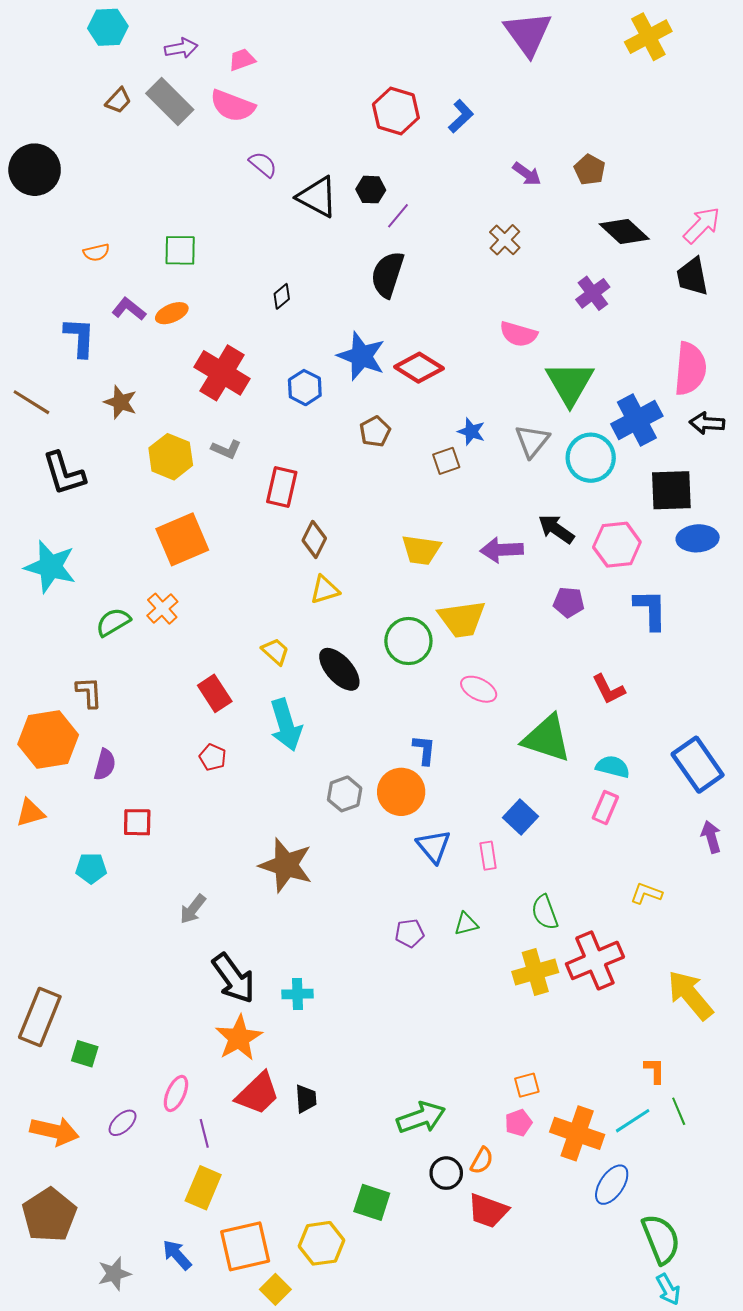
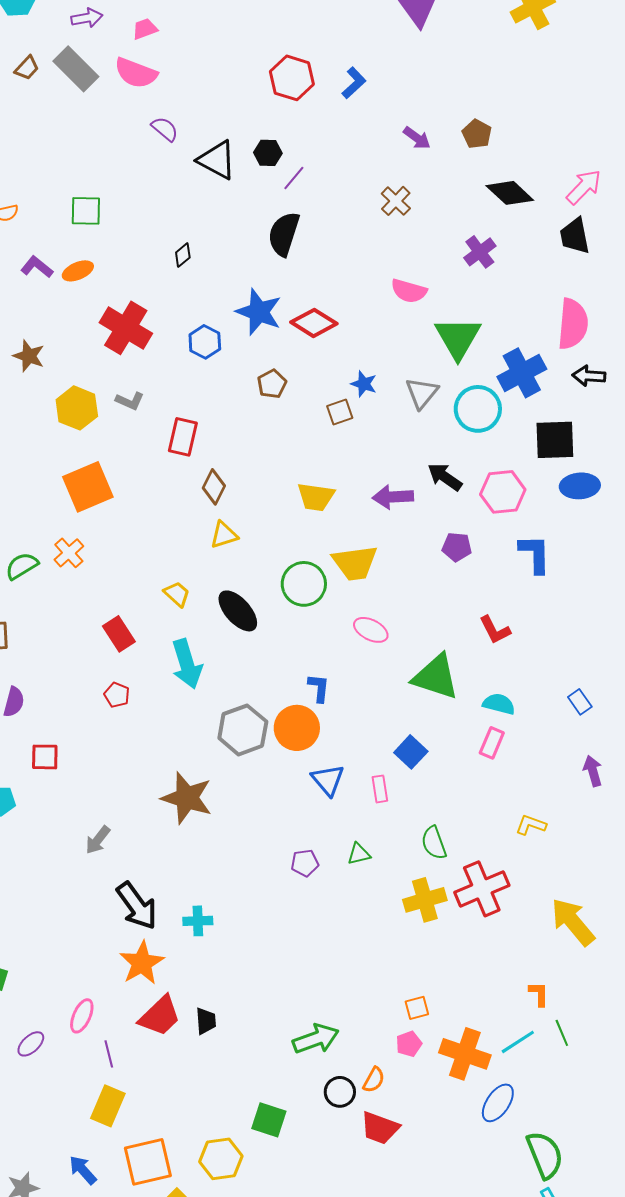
blue rectangle: (698, 765) -> (580, 702), size x0.5
gray hexagon: (345, 794) -> (243, 730), size x1.5

